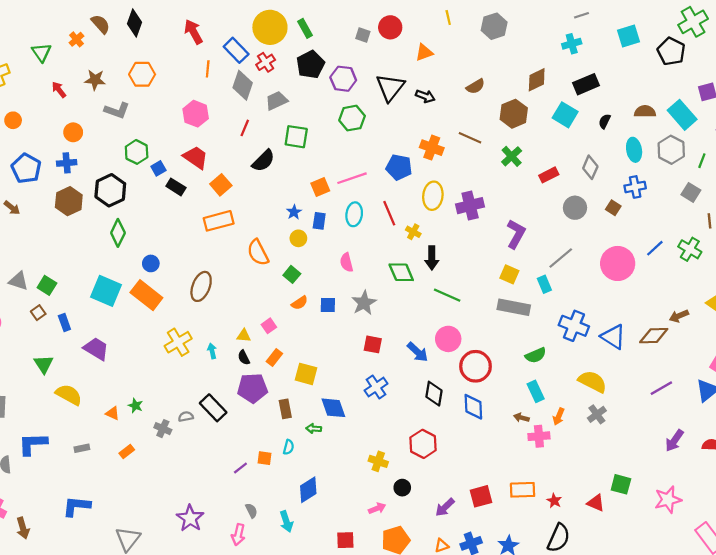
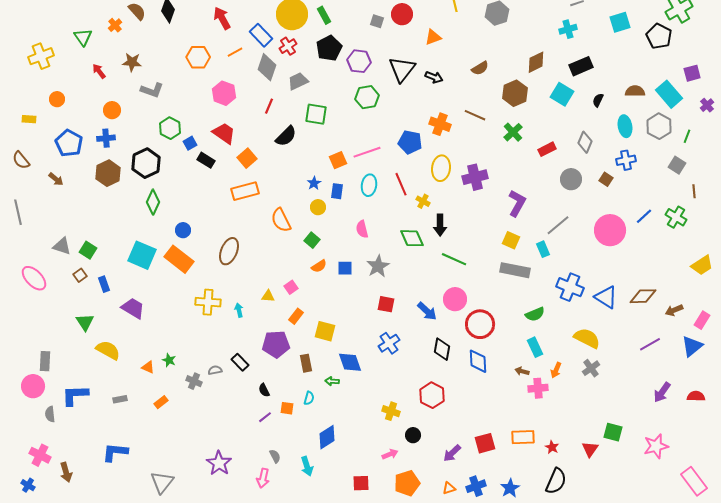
orange line: (208, 69) -> (235, 52), turned 56
orange hexagon: (142, 74) -> (198, 57), moved
brown arrow: (679, 316) -> (674, 310), moved
yellow cross: (178, 342) -> (208, 302), turned 35
black semicircle: (244, 358) -> (264, 390), moved
black rectangle: (213, 408) -> (240, 362), size x0.7
red triangle: (596, 503) -> (590, 449), turned 42

